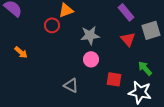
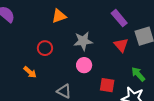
red circle: (52, 25) -> (45, 48), moved
orange arrow: (21, 52) -> (30, 72), moved

